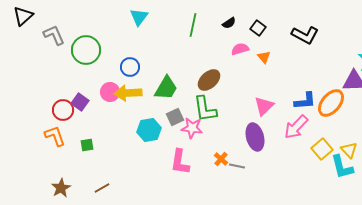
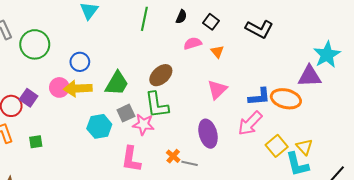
black semicircle: (229, 23) -> (181, 17), turned -32
orange ellipse: (331, 103) -> (286, 99), turned 64
pink triangle: (264, 106) -> (217, 90), moved

